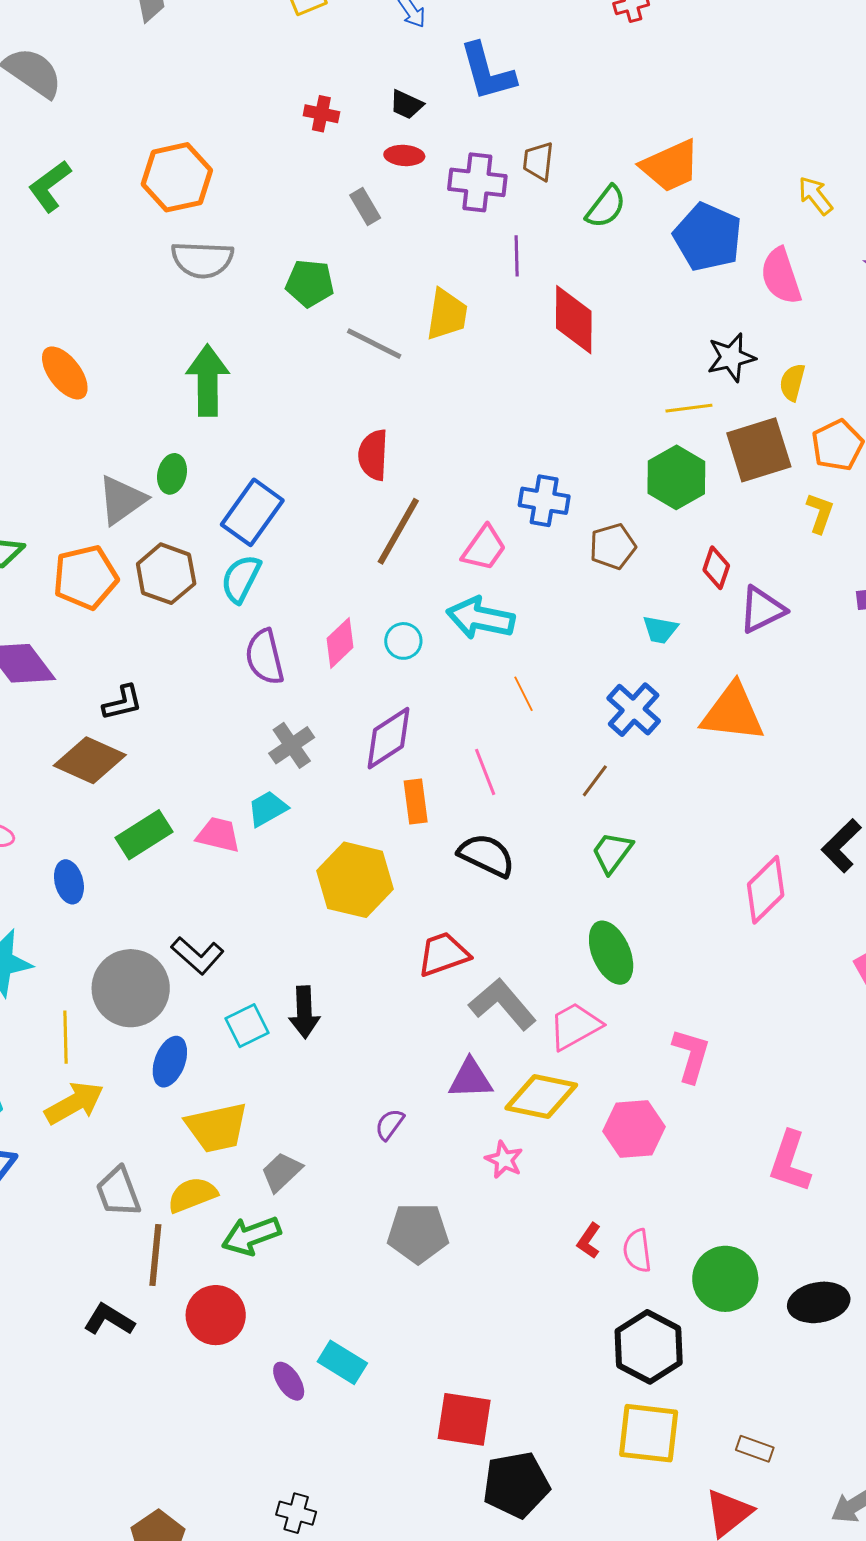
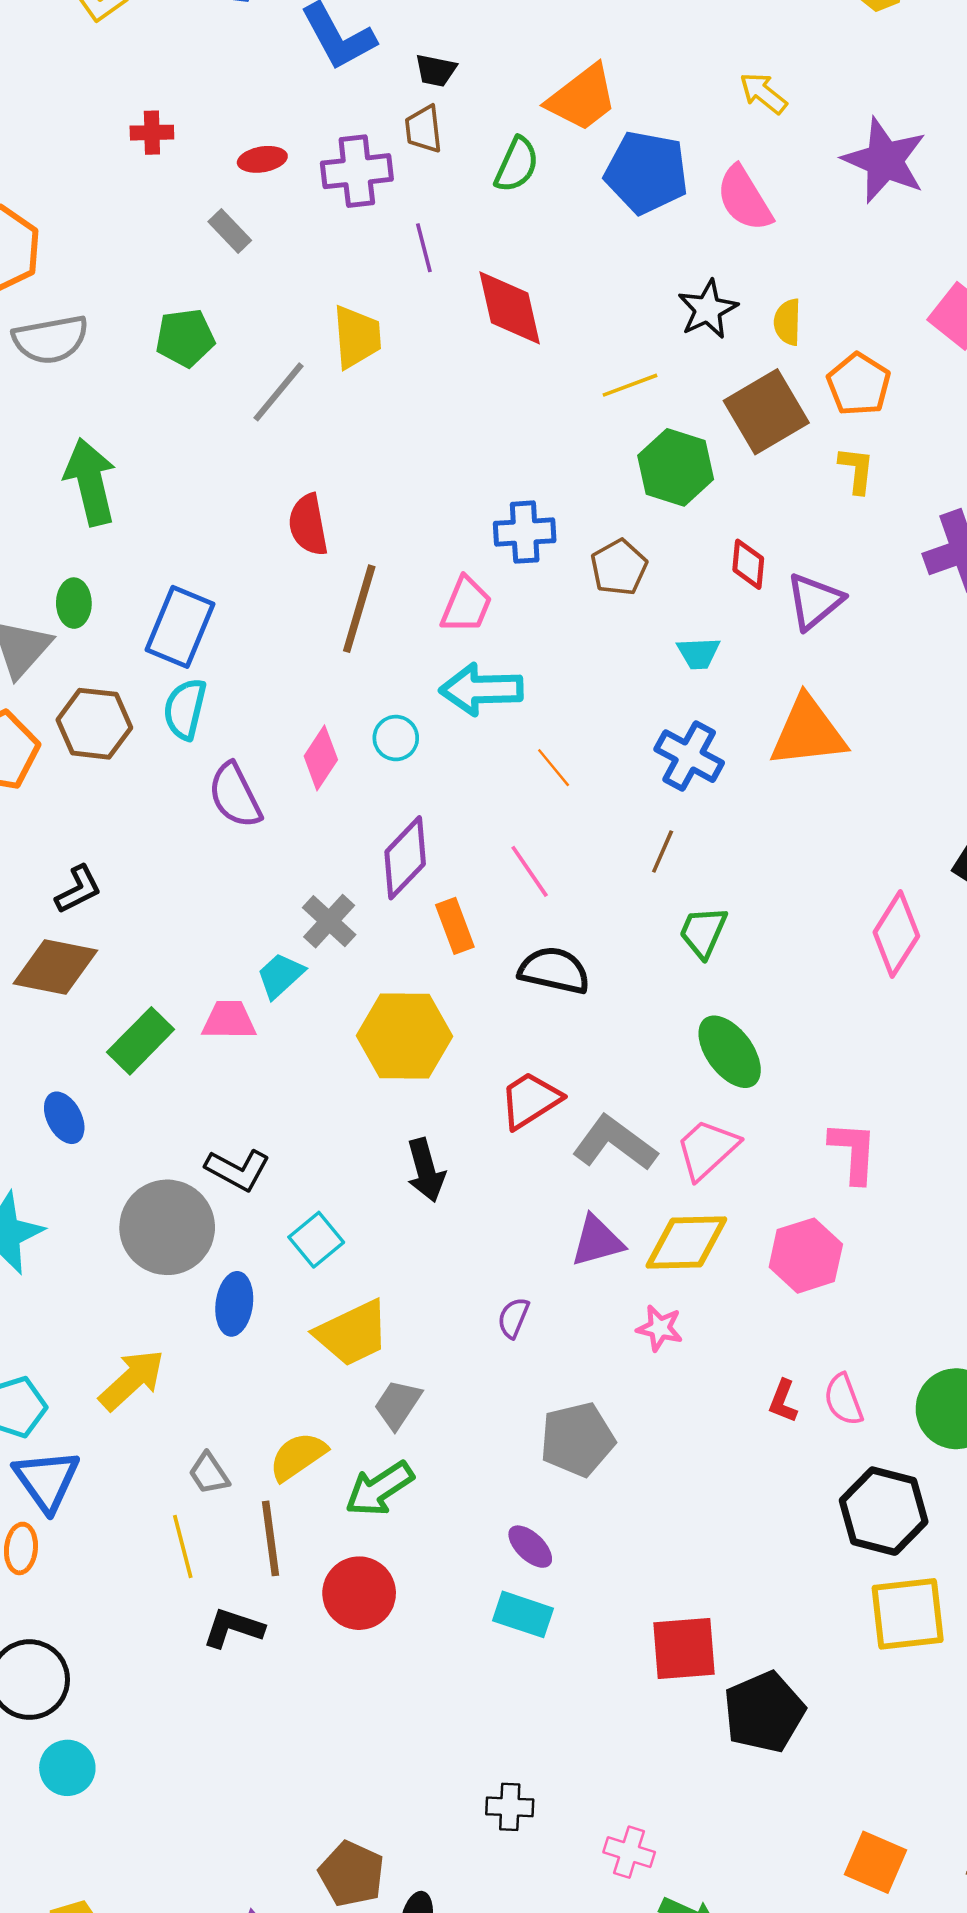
black trapezoid: (406, 104) -> (436, 70), moved
gray line: (374, 344) -> (279, 392), turned -64
yellow line: (689, 408) -> (630, 385), moved
gray cross: (292, 745) -> (329, 921), moved
black arrow: (304, 1012) -> (426, 1170), moved
yellow line: (66, 1037) -> (183, 1547), moved
yellow trapezoid: (217, 1128) -> (352, 1333), moved
gray trapezoid: (118, 1192) -> (209, 1473), size x0.7
purple ellipse: (289, 1381) -> (530, 1547), moved

